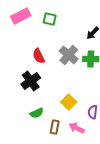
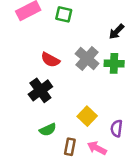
red semicircle: (39, 56) -> (50, 60), turned -35

